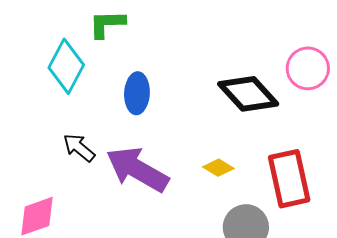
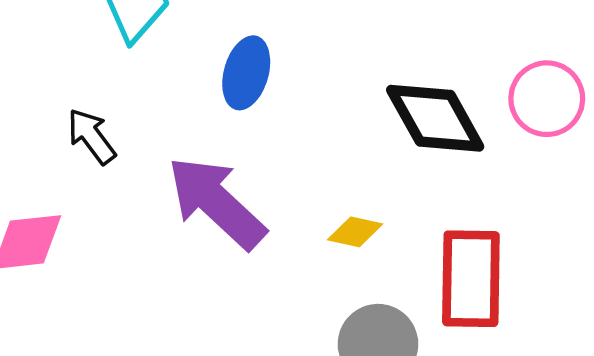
black arrow: (79, 148) -> (91, 136), moved
yellow diamond: (218, 168) -> (355, 232), turned -32

